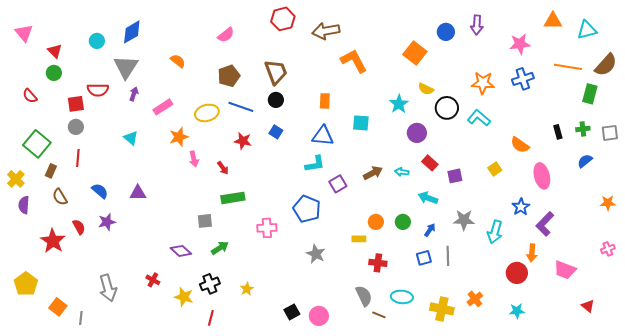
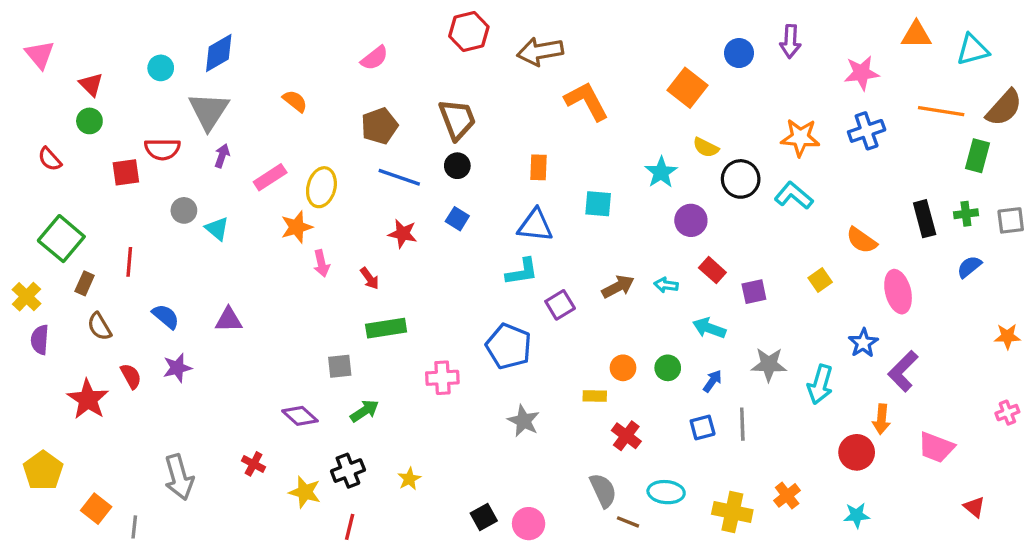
yellow ellipse: (207, 113) -> (321, 187), moved, turned -60
gray circle: (76, 127) -> (184, 210), moved
black rectangle: (558, 132) -> (925, 219), size x1.5
red cross: (378, 263) -> (626, 436), turned 30

